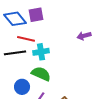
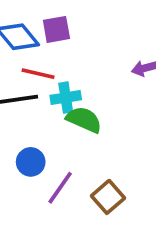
green semicircle: (41, 74) -> (84, 120), moved

